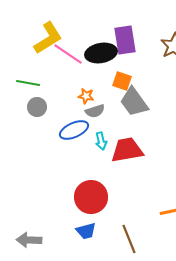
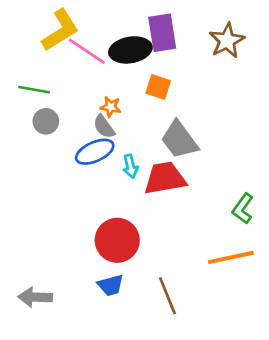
gray trapezoid: (134, 102) -> (179, 140), moved
gray semicircle: (95, 111) -> (104, 127), moved, turned 72

